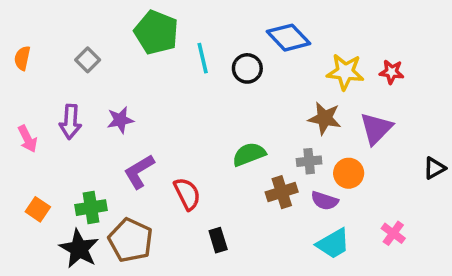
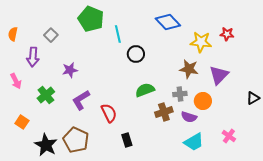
black circle: (247, 68) -> (136, 54), moved
red star: (392, 72) -> (227, 34), moved
purple arrow: (70, 122) -> (33, 57), moved
green cross: (91, 208) -> (46, 95), moved, turned -30

